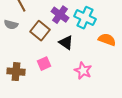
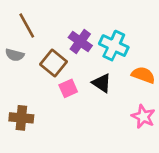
black triangle: (66, 43) -> (102, 83), moved
pink square: (44, 64) -> (68, 88), moved
pink star: (83, 71) -> (143, 117), moved

